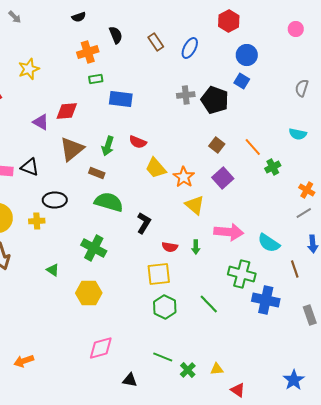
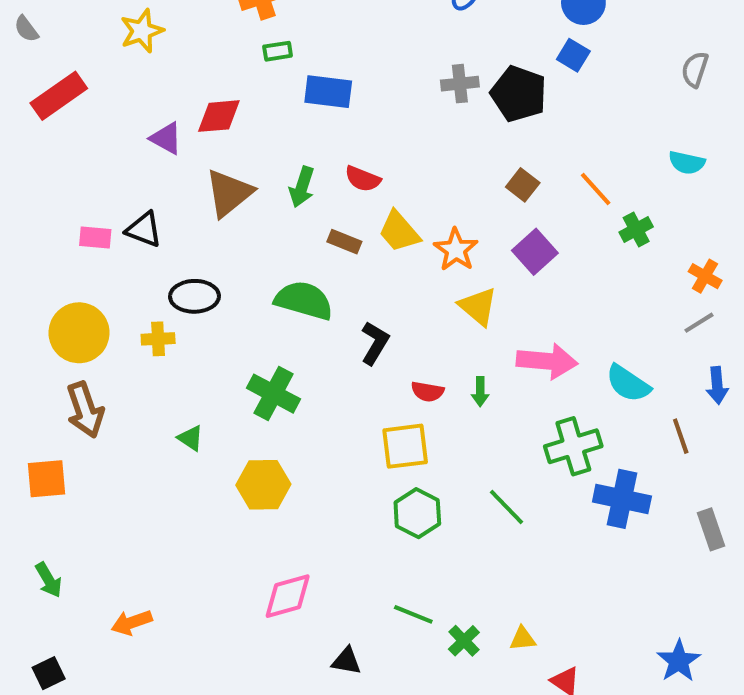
brown rectangle: (97, 173) -> (344, 242), moved
green cross: (242, 274) -> (573, 446), turned -32

